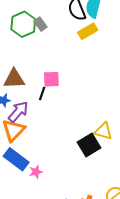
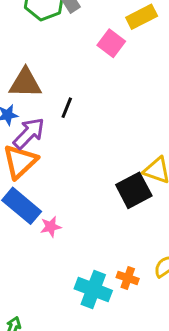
pink square: (51, 79) -> (111, 43), moved, turned 36

